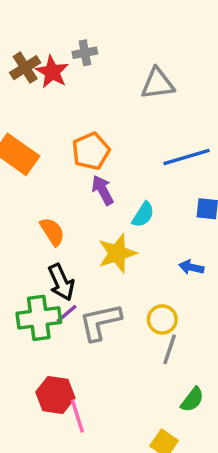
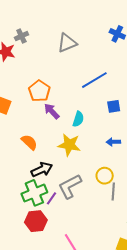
yellow star: (117, 253) -> (69, 145), turned -30
black arrow: (61, 282) -> (42, 170), turned -75
purple line: (67, 314) -> (51, 198), moved
red hexagon: (55, 395) -> (36, 221), moved

